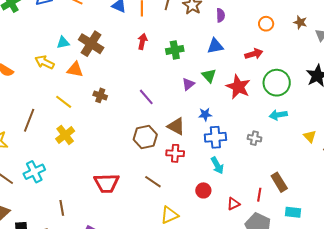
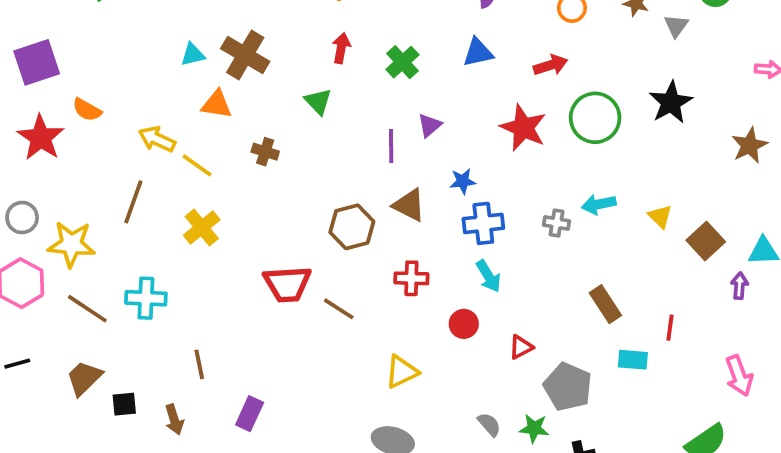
green cross: (175, 50) -> (402, 62), turned -30
yellow arrow: (45, 62) -> (157, 139), moved
green triangle: (209, 76) -> (318, 101), moved
purple line: (146, 97) -> (391, 146), moved, turned 42
cyan arrow: (278, 115) -> (599, 204), moved
red cross: (175, 153) -> (411, 278), moved
cyan cross: (34, 172) -> (146, 298), turned 30
brown line: (153, 182) -> (339, 309), moved
red trapezoid: (107, 183) -> (287, 284), moved
red line: (259, 195) -> (670, 328), moved

